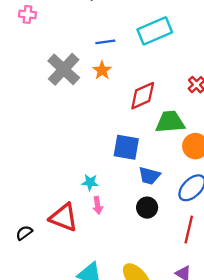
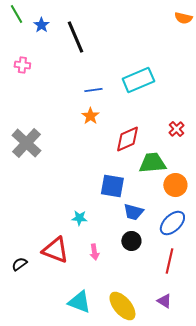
gray cross: (64, 69) -> (26, 143), moved
pink arrow: (98, 205) -> (94, 252), moved

